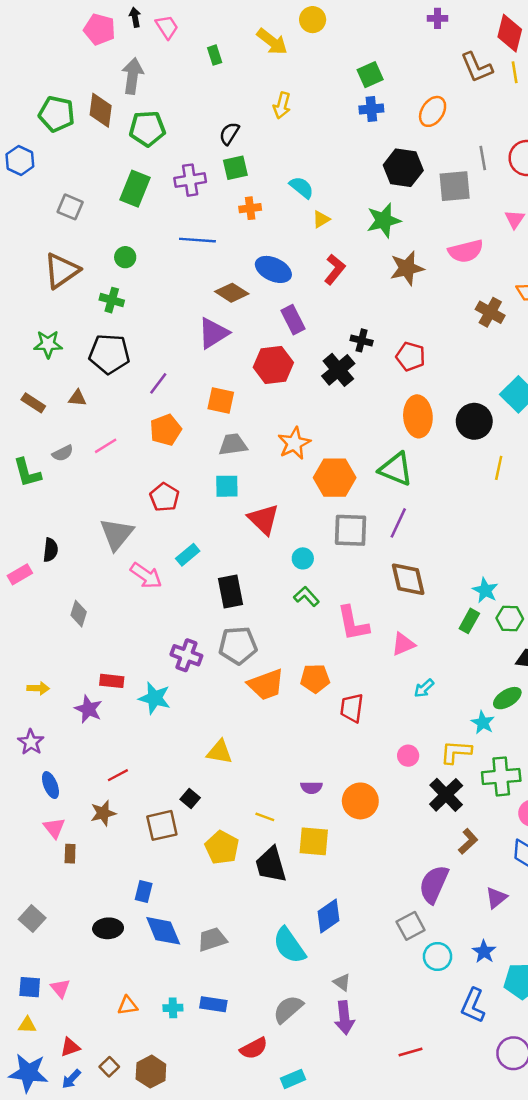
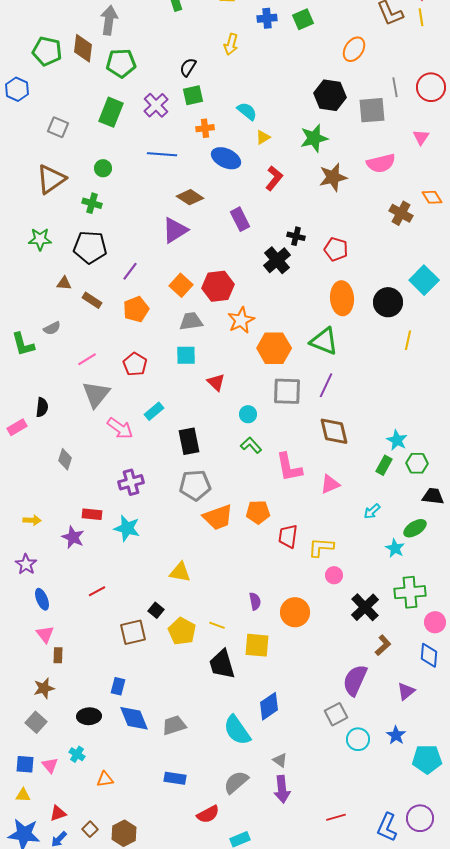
blue cross: (371, 109) -> (267, 18), moved
purple cross: (190, 180) -> (156, 105), turned -35
blue ellipse: (273, 269) -> (226, 158), moved
red hexagon: (273, 365) -> (218, 286), moved
orange square: (221, 400) -> (181, 285), turned 30
brown rectangle: (33, 403) -> (92, 300), moved
pink line: (106, 446) -> (87, 359), moved
red triangle: (264, 519) -> (216, 382), size x0.7
purple cross: (186, 655) -> (131, 482), moved, turned -35
cyan arrow: (424, 688) -> (372, 511), moved
yellow L-shape: (456, 752) -> (321, 547), moved
purple semicircle: (311, 787) -> (255, 601), turned -102
brown star: (103, 813) -> (44, 688), moved
yellow pentagon: (222, 847) -> (182, 631), moved
gray square: (32, 919) -> (36, 722), moved
blue L-shape: (473, 1005) -> (387, 827), moved
cyan cross: (173, 1008) -> (77, 754), moved, turned 35

